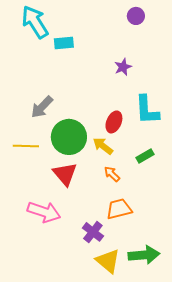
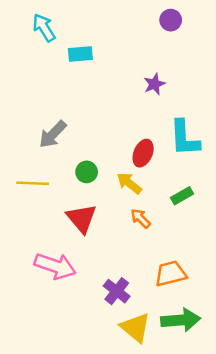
cyan arrow: (35, 22) -> (44, 28), size x0.7
green circle: (69, 137) -> (87, 172), size x0.5
orange trapezoid: (119, 209) -> (171, 274), moved

